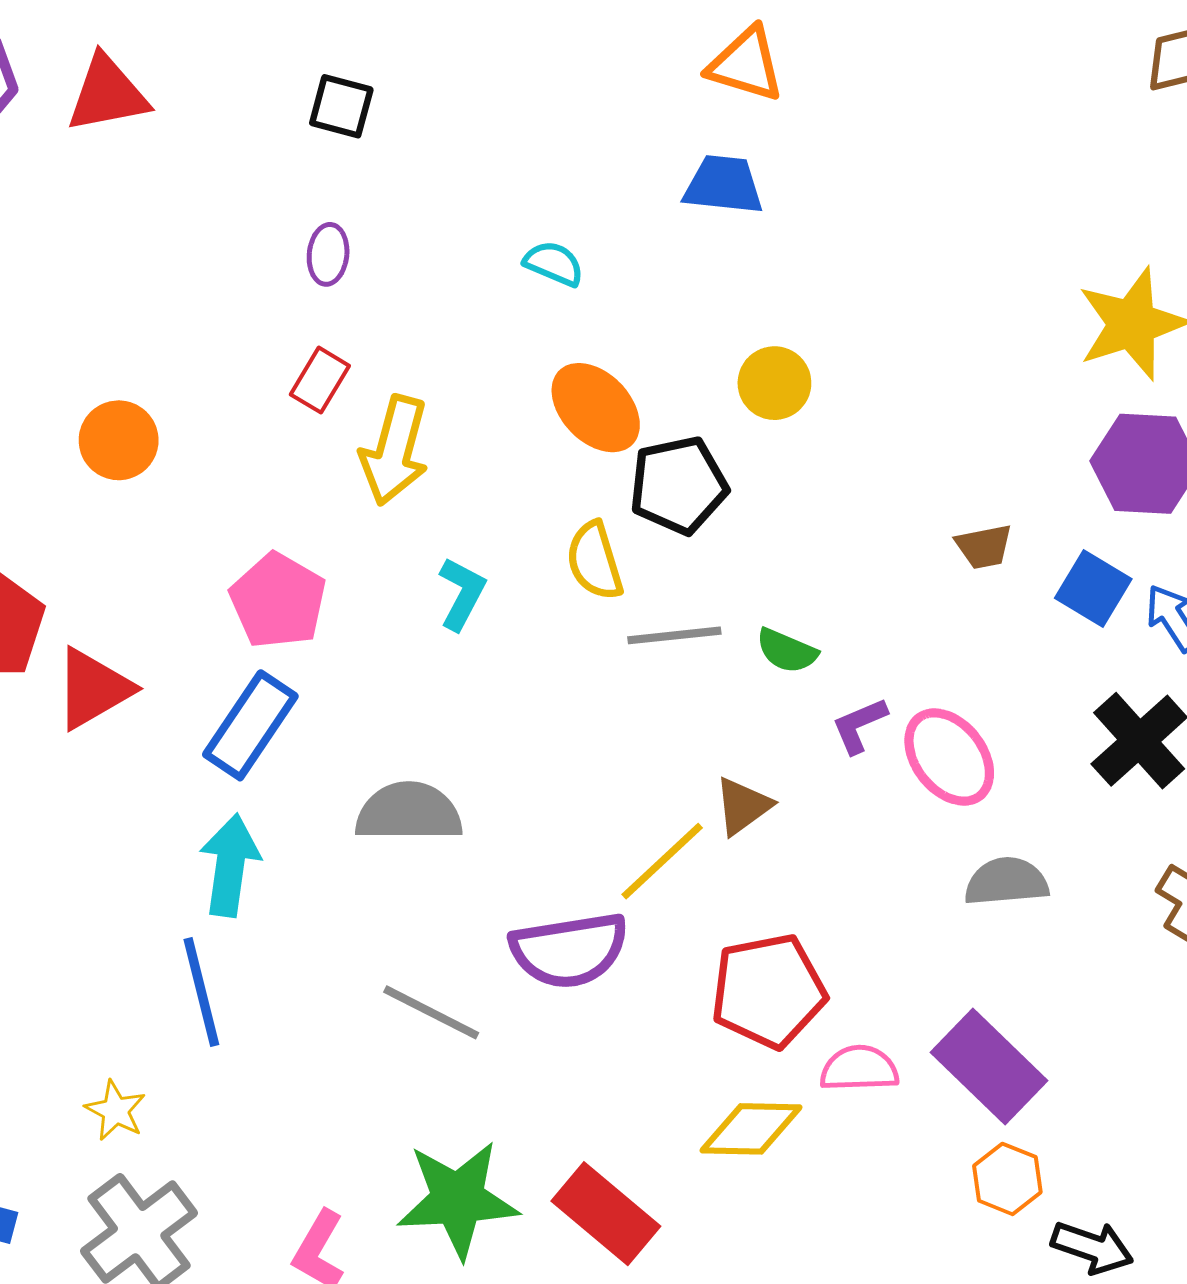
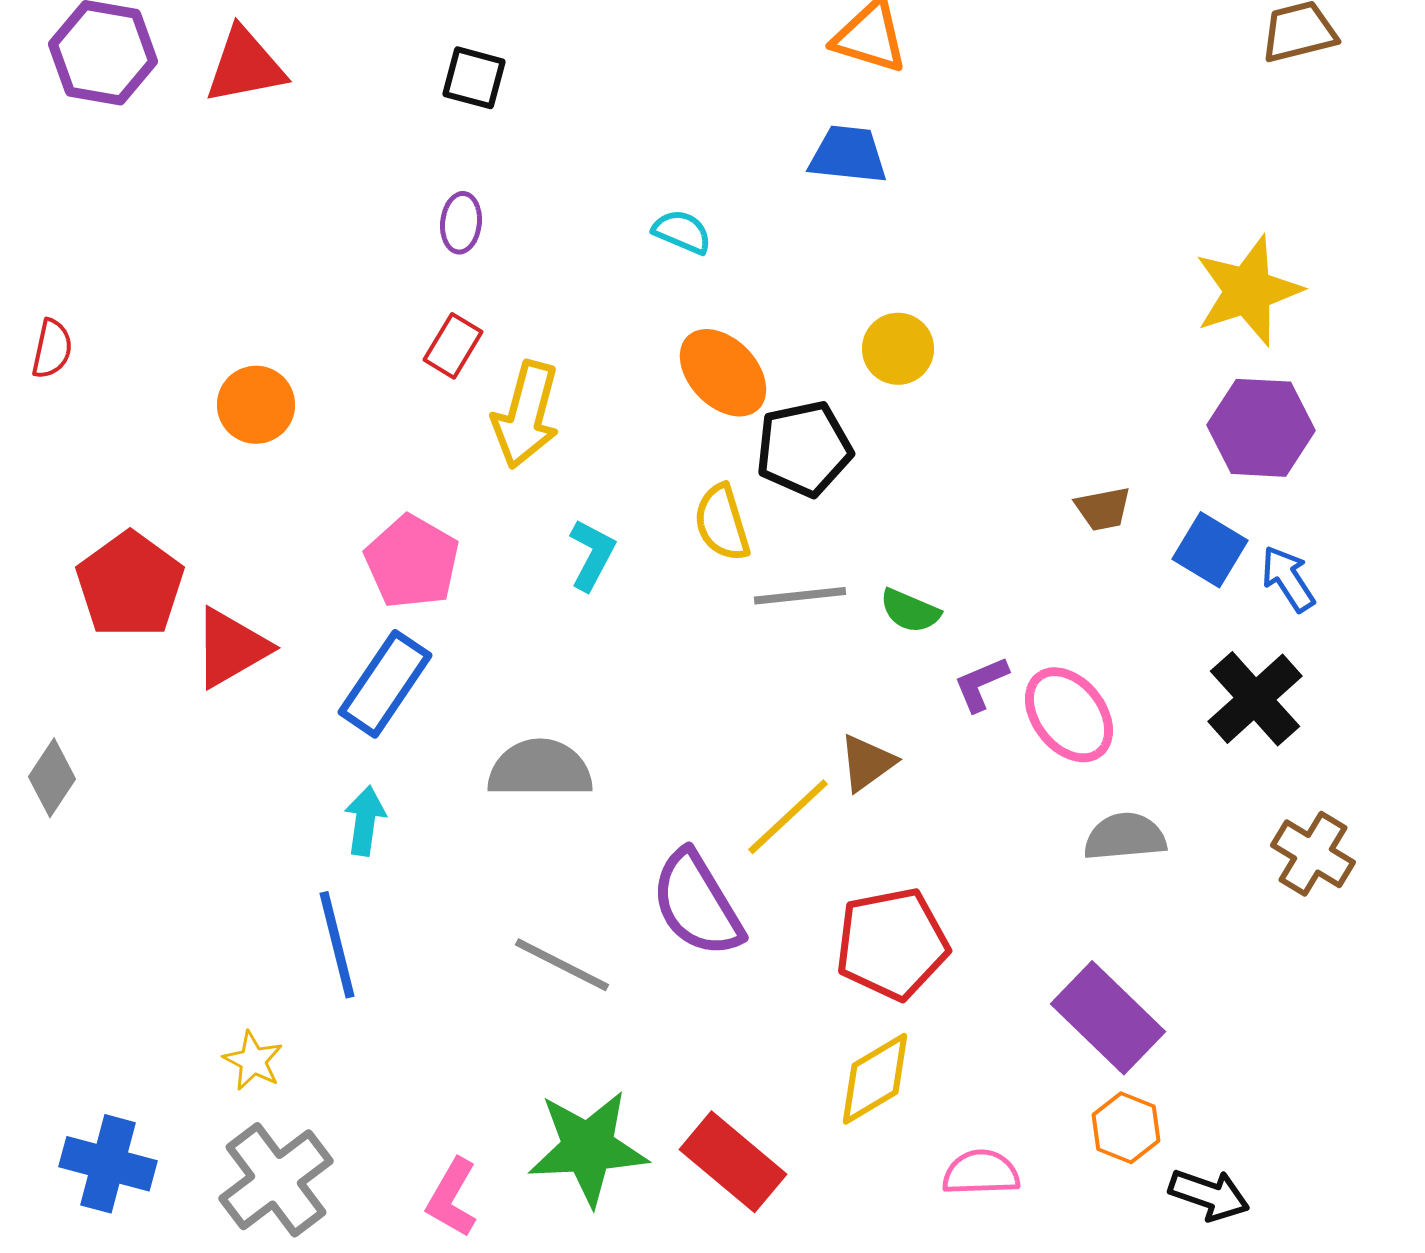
cyan arrow: (230, 865) -> (365, 821), size x0.7
purple semicircle: (569, 950) -> (697, 904), turned 68
pink semicircle: (859, 1069) -> (981, 1173), moved
yellow diamond: (751, 1129) -> (875, 1079), turned -32

